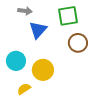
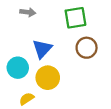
blue triangle: (38, 30) -> (42, 49), moved

